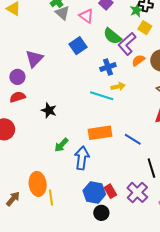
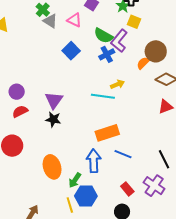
purple triangle: (34, 59) -> (54, 100), moved
orange semicircle: (138, 60) -> (143, 63), moved
blue cross: (108, 67) -> (107, 54), moved
blue line: (133, 139) -> (123, 154), moved
green arrow: (61, 145) -> (75, 180), moved
orange ellipse: (38, 184) -> (52, 167), moved
blue hexagon: (94, 193) -> (86, 196), moved

